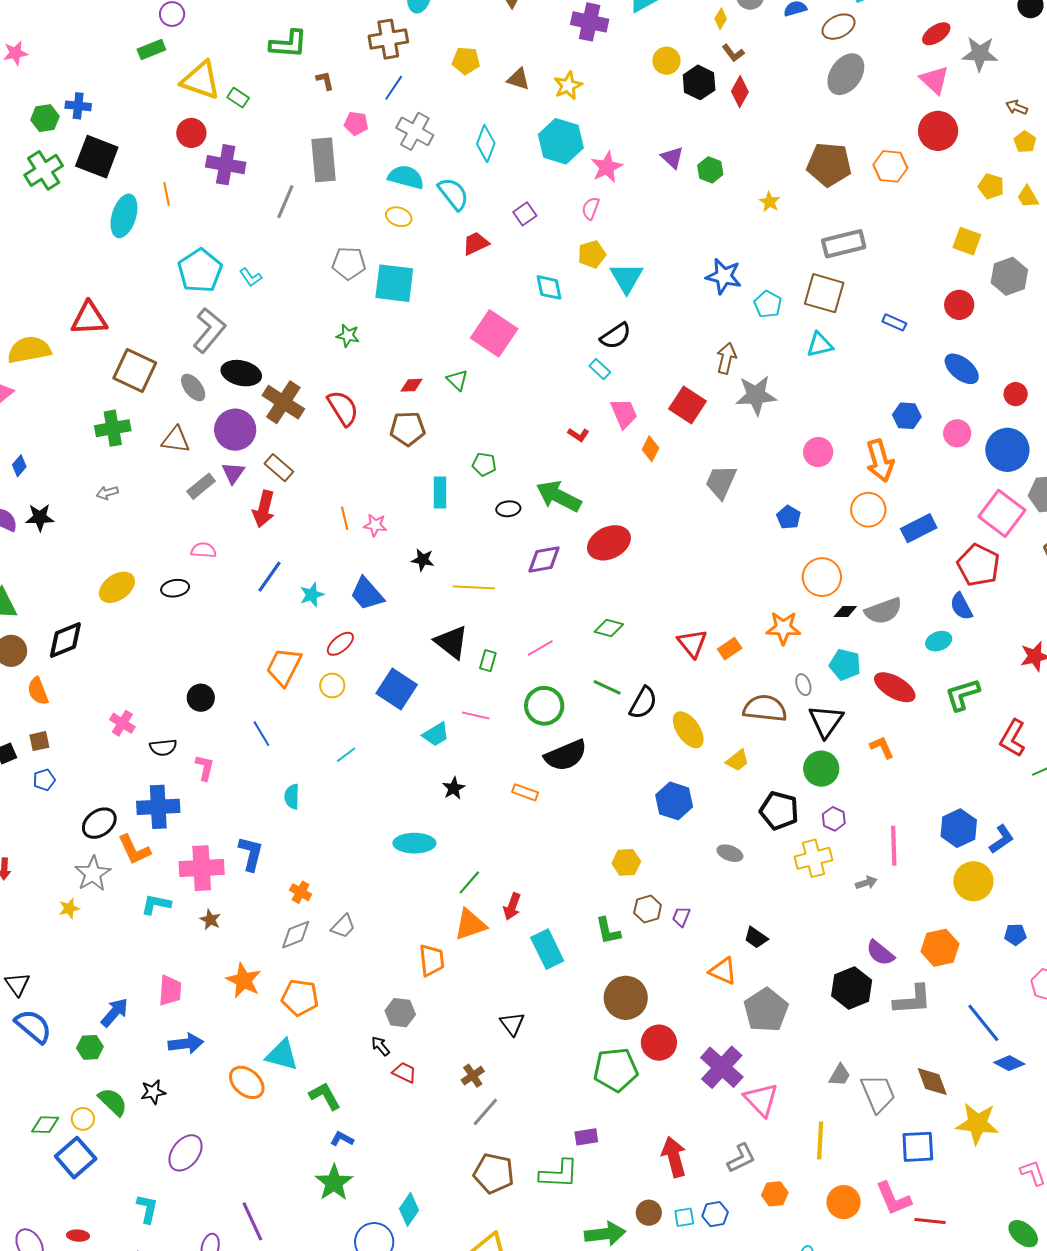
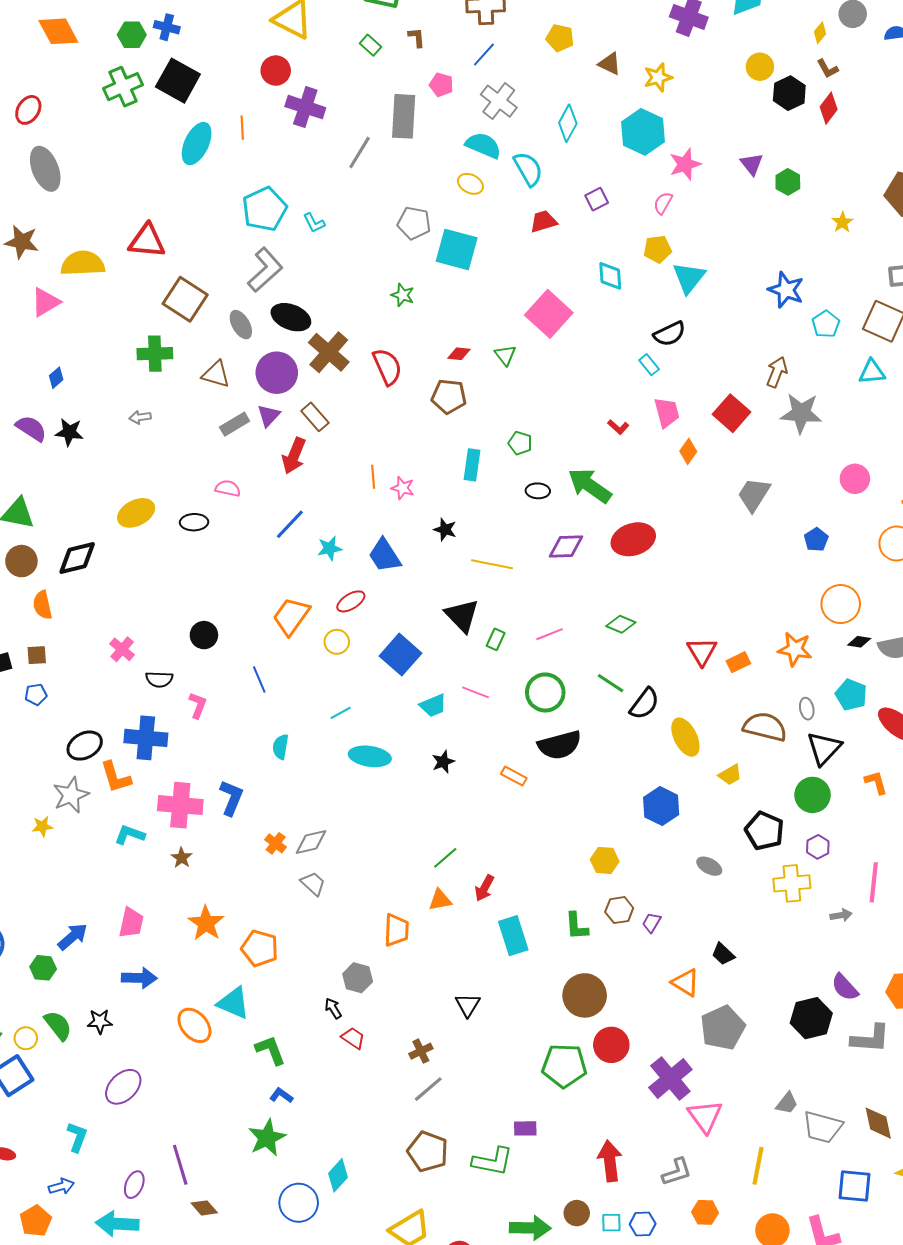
green rectangle: (238, 98) -> (370, 45), moved
cyan ellipse: (414, 843) -> (370, 756), moved
orange triangle: (470, 924) -> (440, 900), size x0.7
gray trapezoid: (343, 926) -> (313, 884), turned -100
gray diamond: (296, 935) -> (311, 842), moved
gray trapezoid: (878, 1093) -> (822, 1127), turned 120

